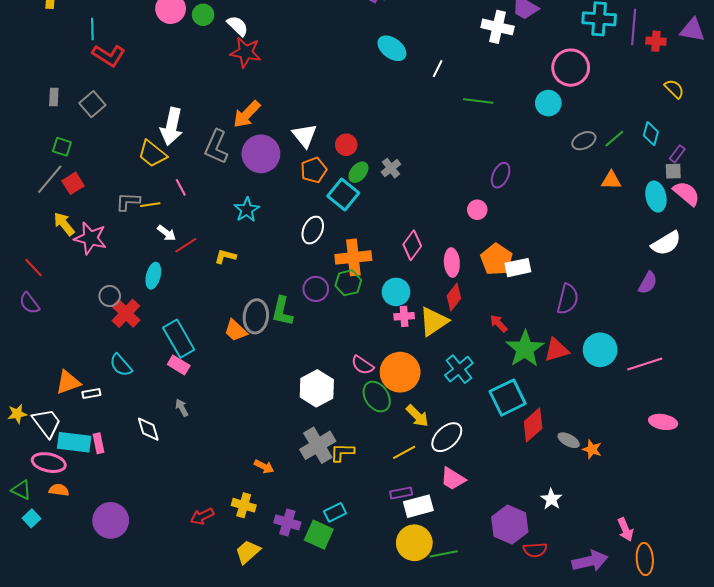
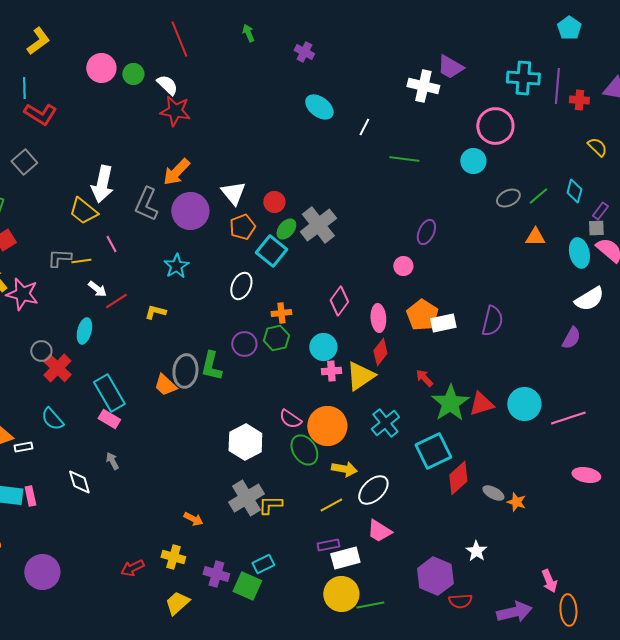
gray cross: (391, 168) -> (318, 225), size x1.8
orange cross: (353, 257) -> (281, 313), size x0.6
purple semicircle: (568, 299) -> (492, 321), moved
yellow arrow: (417, 416) -> (344, 469), turned -35

